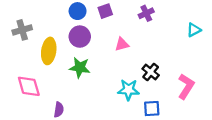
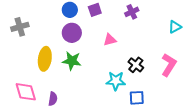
yellow ellipse: (49, 51) -> (45, 59), moved
pink diamond: (29, 86) -> (26, 92), moved
pink L-shape: (186, 86) -> (169, 65), moved

